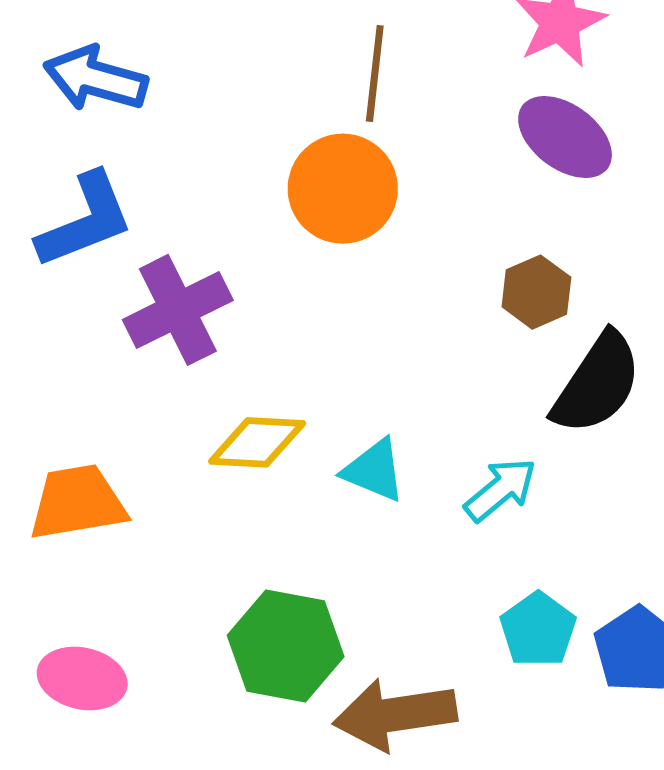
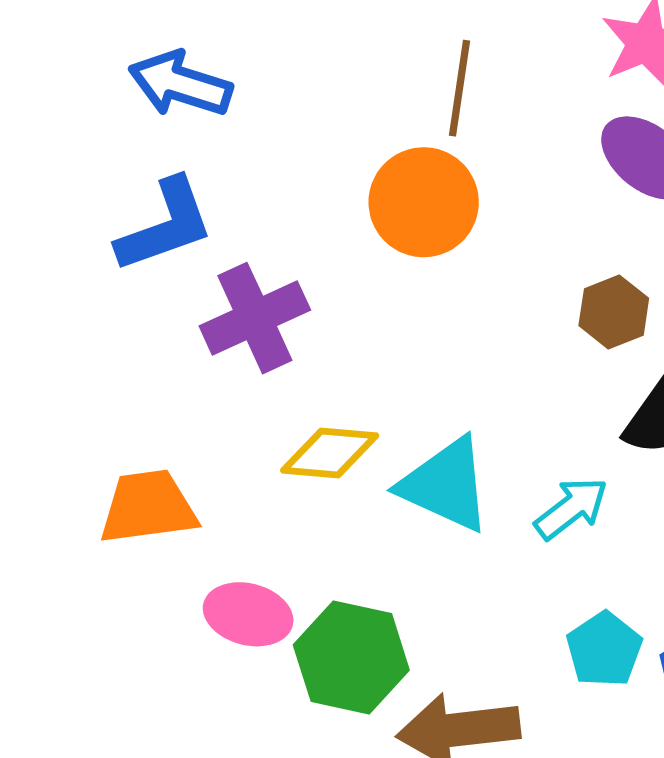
cyan triangle: (374, 470) -> (446, 485), size x1.5
pink ellipse: (82, 678) -> (248, 614), moved

